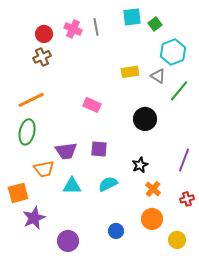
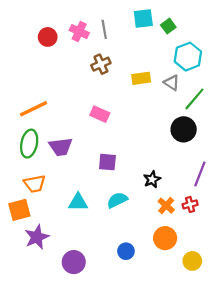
brown cross: (42, 57) -> (101, 64), moved
black circle: (145, 119) -> (184, 129), moved
purple trapezoid: (66, 151) -> (61, 147), moved
orange trapezoid: (44, 169) -> (35, 184), moved
red cross: (187, 199) -> (190, 204), moved

